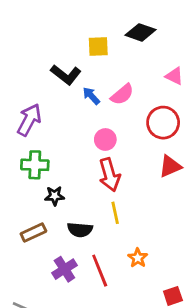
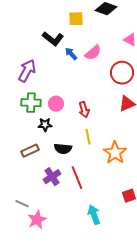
pink circle: (105, 140) -> (56, 104), moved
red arrow: (110, 175) -> (84, 110), size x0.7
orange star: (138, 258) -> (115, 153), moved, size x1.6

